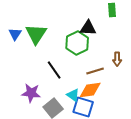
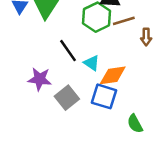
brown line: (95, 71) -> (124, 21), moved
cyan triangle: (73, 95) -> (92, 63), moved

